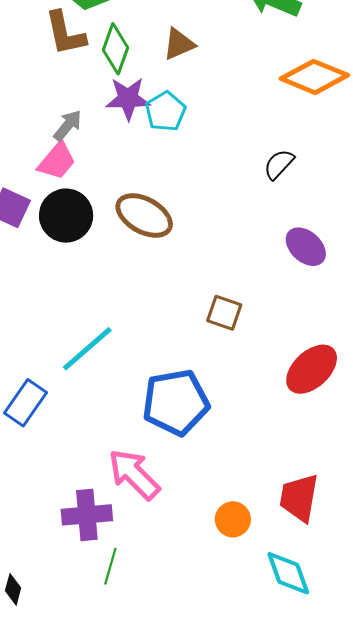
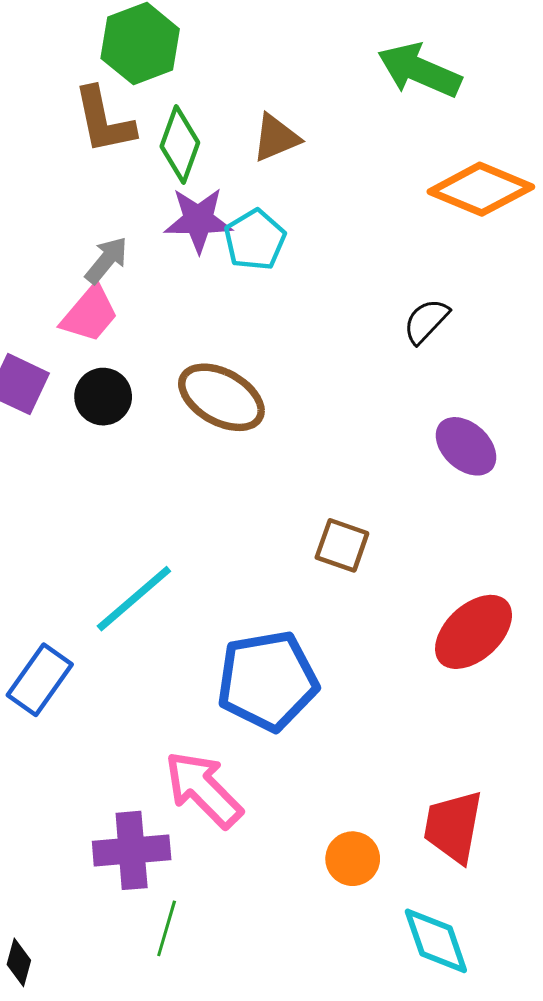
black circle: (66, 216) -> (103, 397), size x0.7

